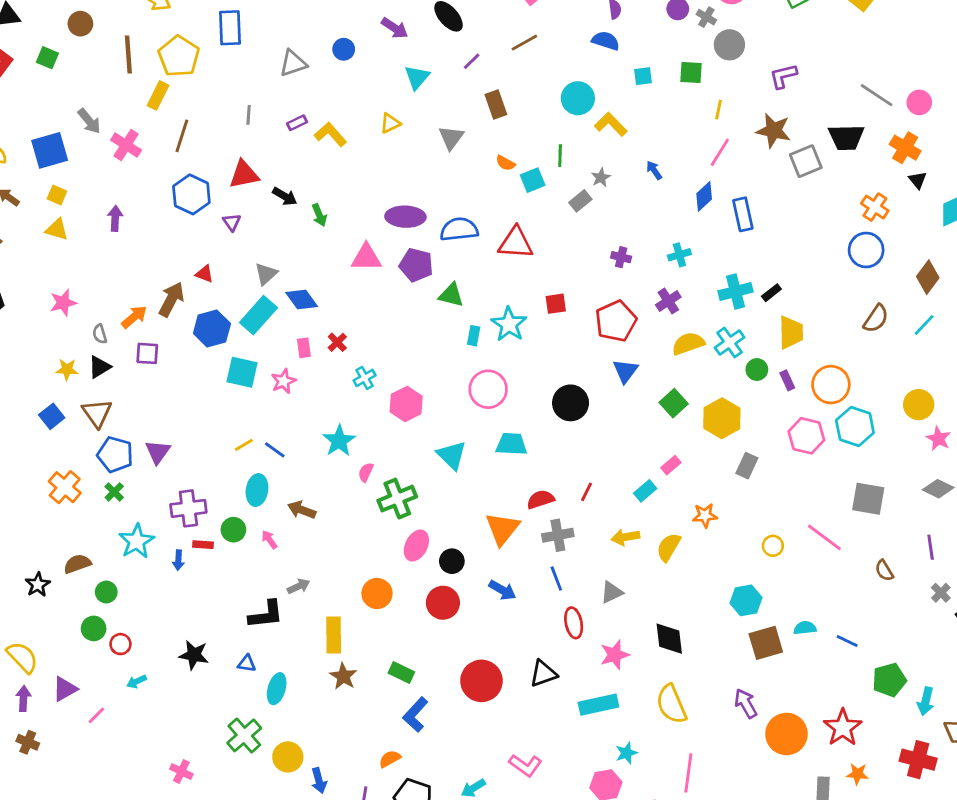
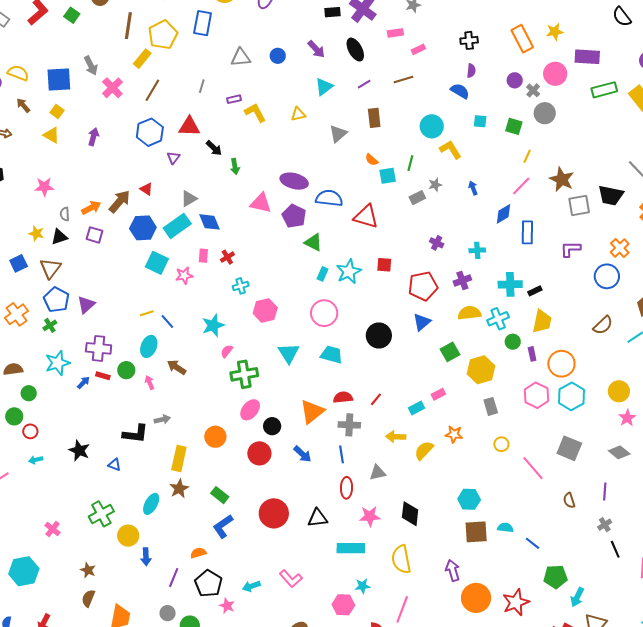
purple L-shape: (783, 76) -> (570, 249), moved
gray rectangle: (747, 466) -> (491, 406), turned -54
yellow circle: (773, 546) -> (501, 444), moved
blue arrow: (178, 560) -> (83, 383), turned -152
cyan ellipse: (277, 689) -> (151, 504), moved

